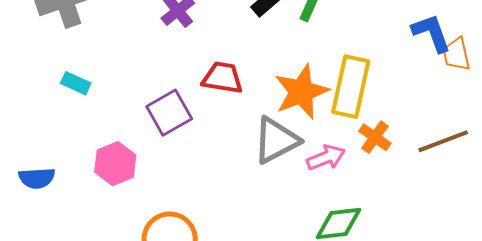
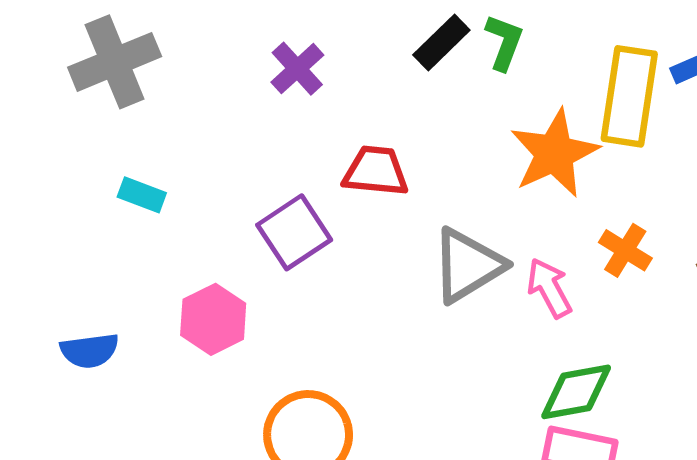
yellow rectangle: (351, 87) -> (629, 96), moved
orange star: (301, 92) -> (554, 153), moved
pink arrow: (326, 158) -> (549, 288), turned -93

